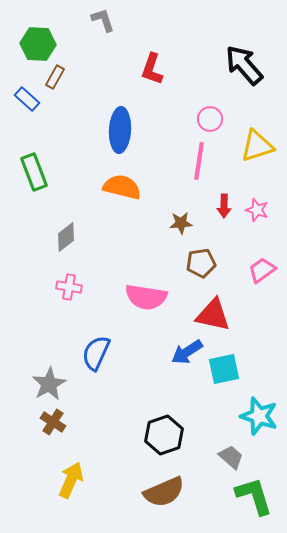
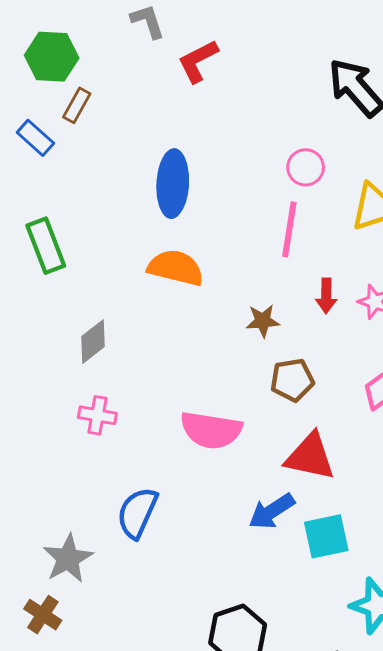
red L-shape: (152, 69) -> (198, 61), moved, turned 44
brown cross: (53, 422) -> (43, 615), moved

